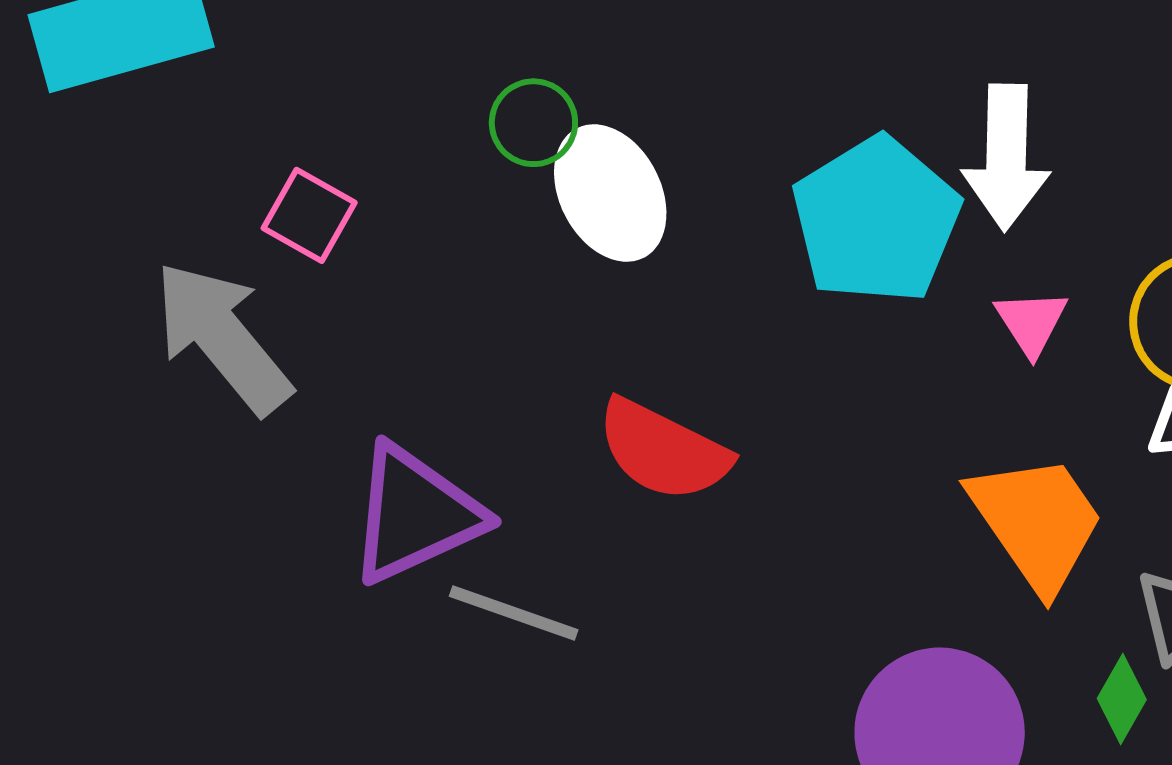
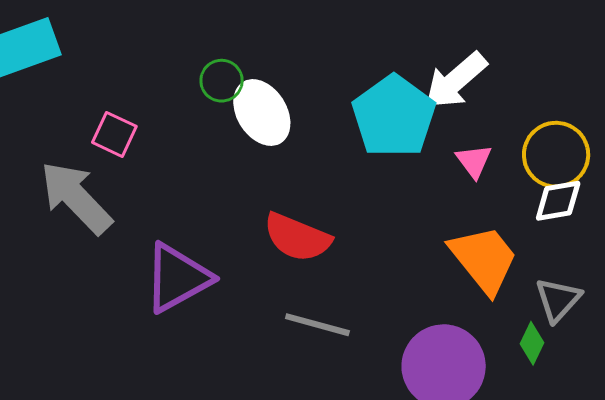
white arrow: (1006, 157) -> (456, 81), turned 52
gray line: (514, 613) -> (317, 325), moved

